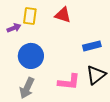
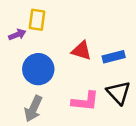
red triangle: (63, 15) -> (81, 51), moved
black triangle: (96, 75) -> (119, 93), turned -35

